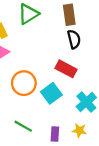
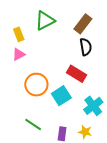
brown rectangle: (69, 15) -> (83, 24), turned 42

